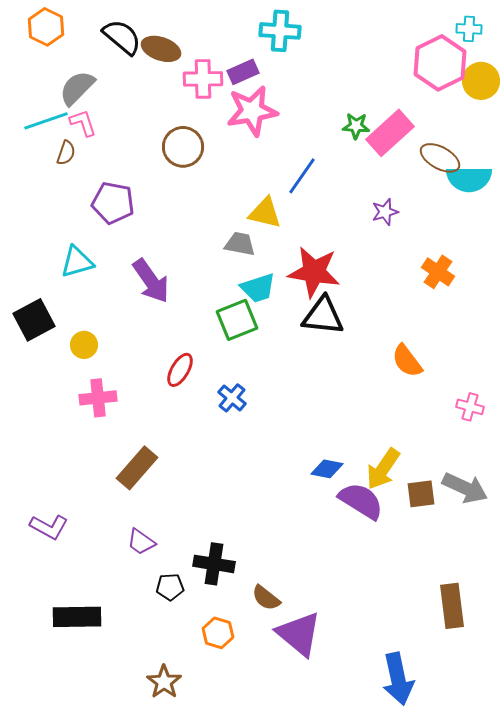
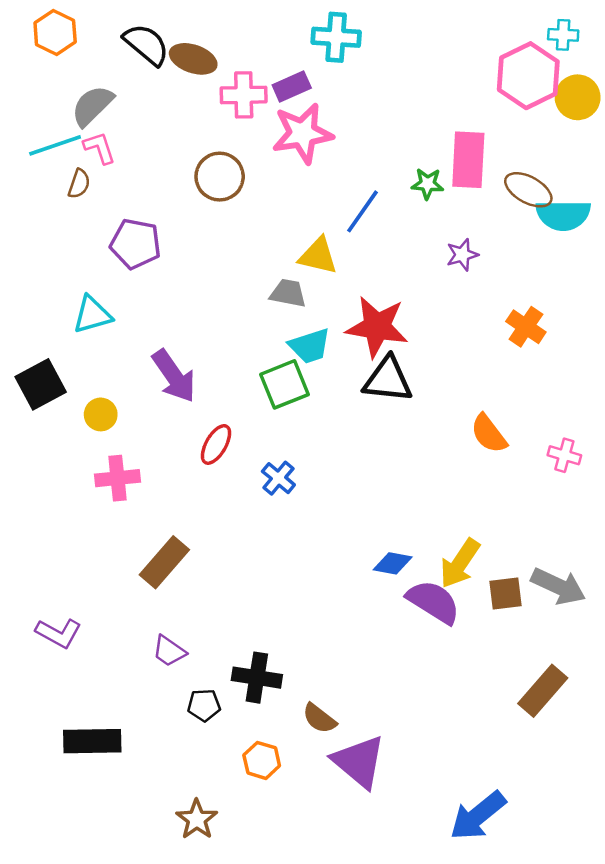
green star: (356, 126) -> (427, 184), moved
pink rectangle: (390, 133) -> (468, 160), turned -45
purple arrow: (151, 281) -> (174, 376), moved
pink cross: (470, 407) -> (564, 455), moved
brown rectangle: (452, 606) -> (543, 691), moved, turned 48
blue arrow: (398, 679) -> (478, 816), turned 63

